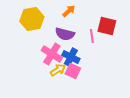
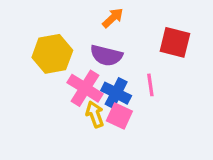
yellow hexagon: (32, 19) -> (52, 54), moved
pink line: (92, 36) -> (150, 85), moved
yellow arrow: (58, 70) -> (95, 114), turned -77

